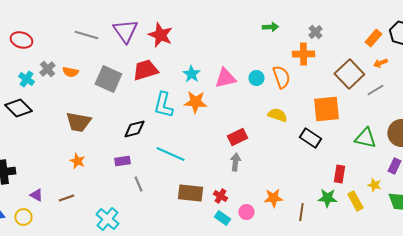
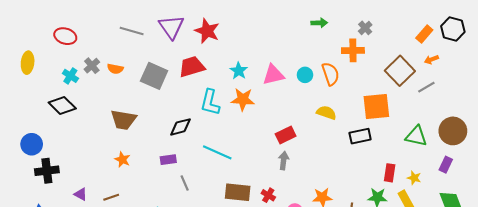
black rectangle: (310, 138) -> (360, 136), turned -45
yellow star: (374, 185) -> (414, 178), moved

